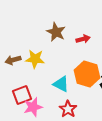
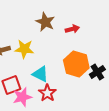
cyan triangle: (61, 84) -> (40, 74), moved
red star: (68, 109) -> (47, 93), moved

